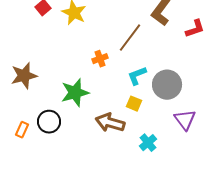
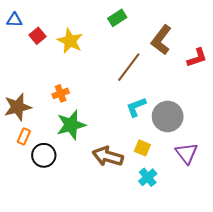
orange cross: (100, 59) -> (61, 93), moved
yellow square: (134, 104) -> (142, 148), moved
orange rectangle: (22, 130) -> (24, 136), moved

